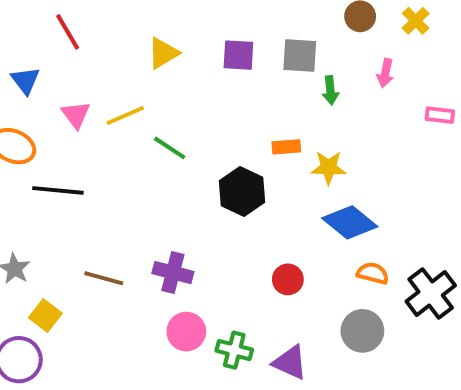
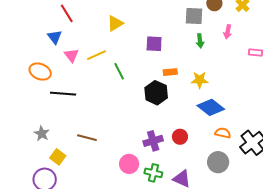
purple square: (238, 55) -> (154, 44), moved
gray square: (300, 55) -> (194, 16), moved
blue triangle: (25, 80) -> (55, 37), moved
orange rectangle: (286, 147) -> (170, 72), moved
green line: (170, 148) -> (119, 71), turned 30
purple cross: (173, 273) -> (153, 141), moved, turned -30

